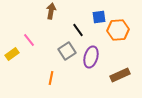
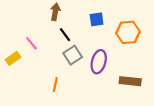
blue square: (99, 17) -> (97, 19), moved
black line: (78, 30) -> (65, 35), moved
brown rectangle: (120, 75) -> (130, 81), turned 30

